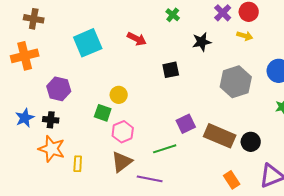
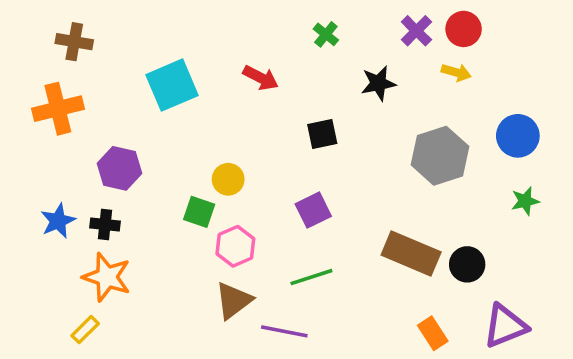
purple square: (186, 124) -> (313, 210), moved
yellow rectangle: (78, 164) -> (85, 330), moved, turned 42

